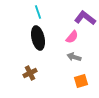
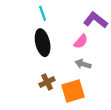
brown cross: (30, 73) -> (47, 82), moved
orange square: (81, 81) -> (73, 91), moved, size x1.5

